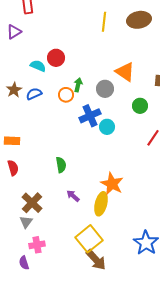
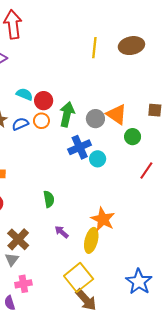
red circle: (56, 58) -> (44, 101), moved
orange triangle: (125, 72) -> (117, 114), moved
green arrow: (78, 85) -> (67, 114), size x1.6
orange circle: (66, 95) -> (41, 121), moved

